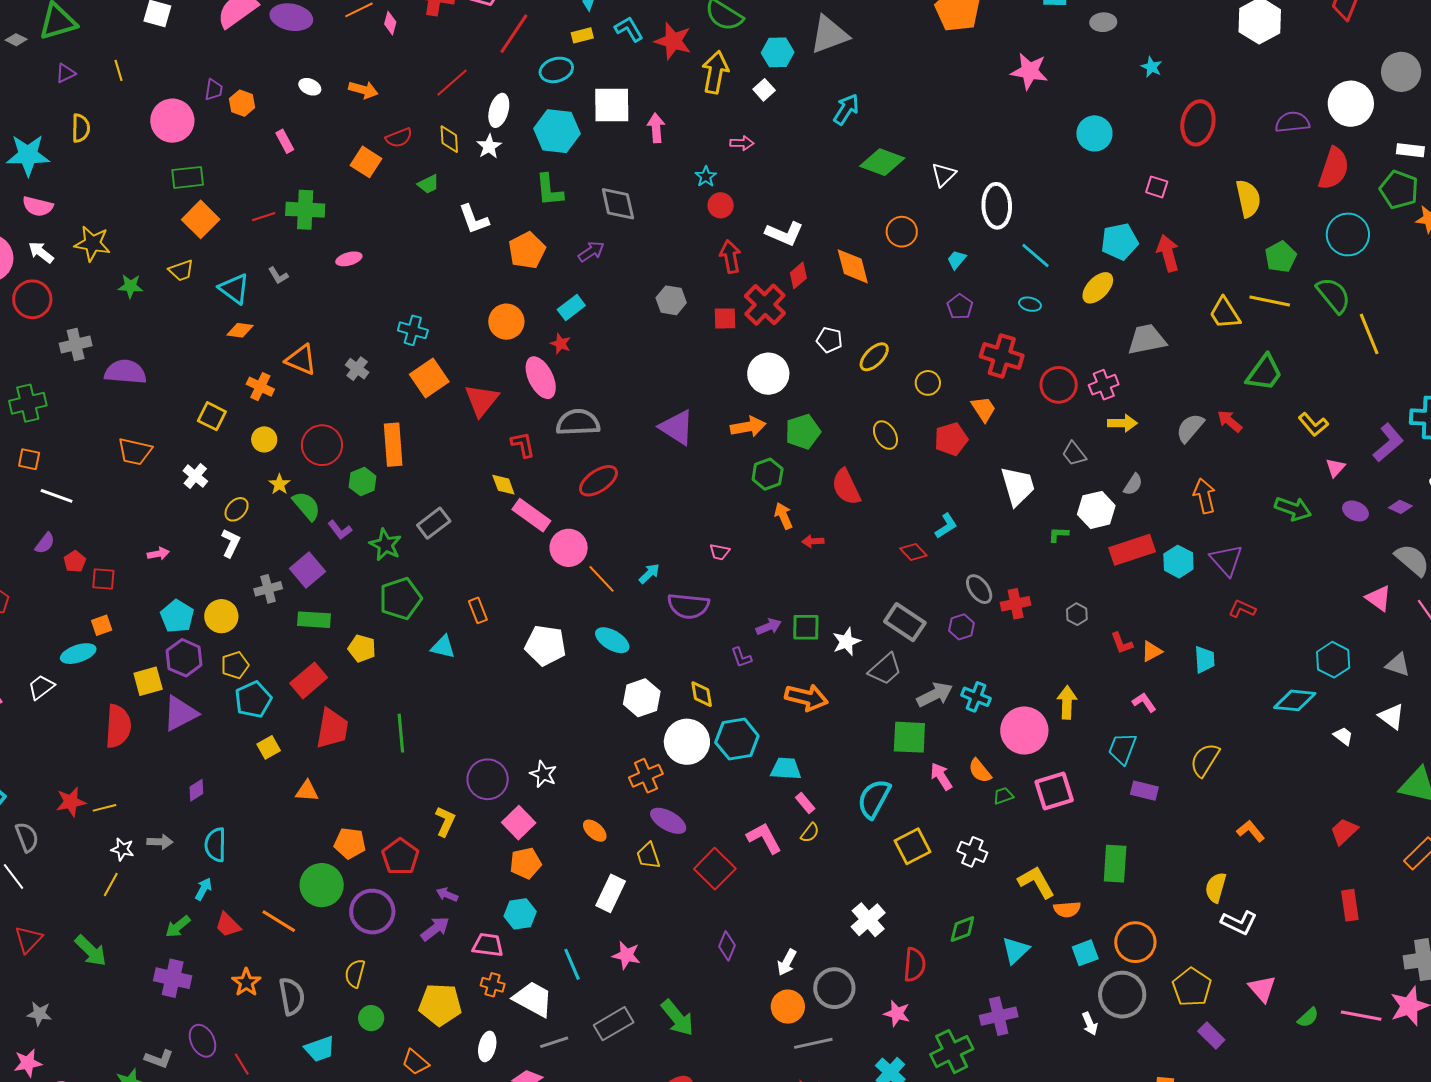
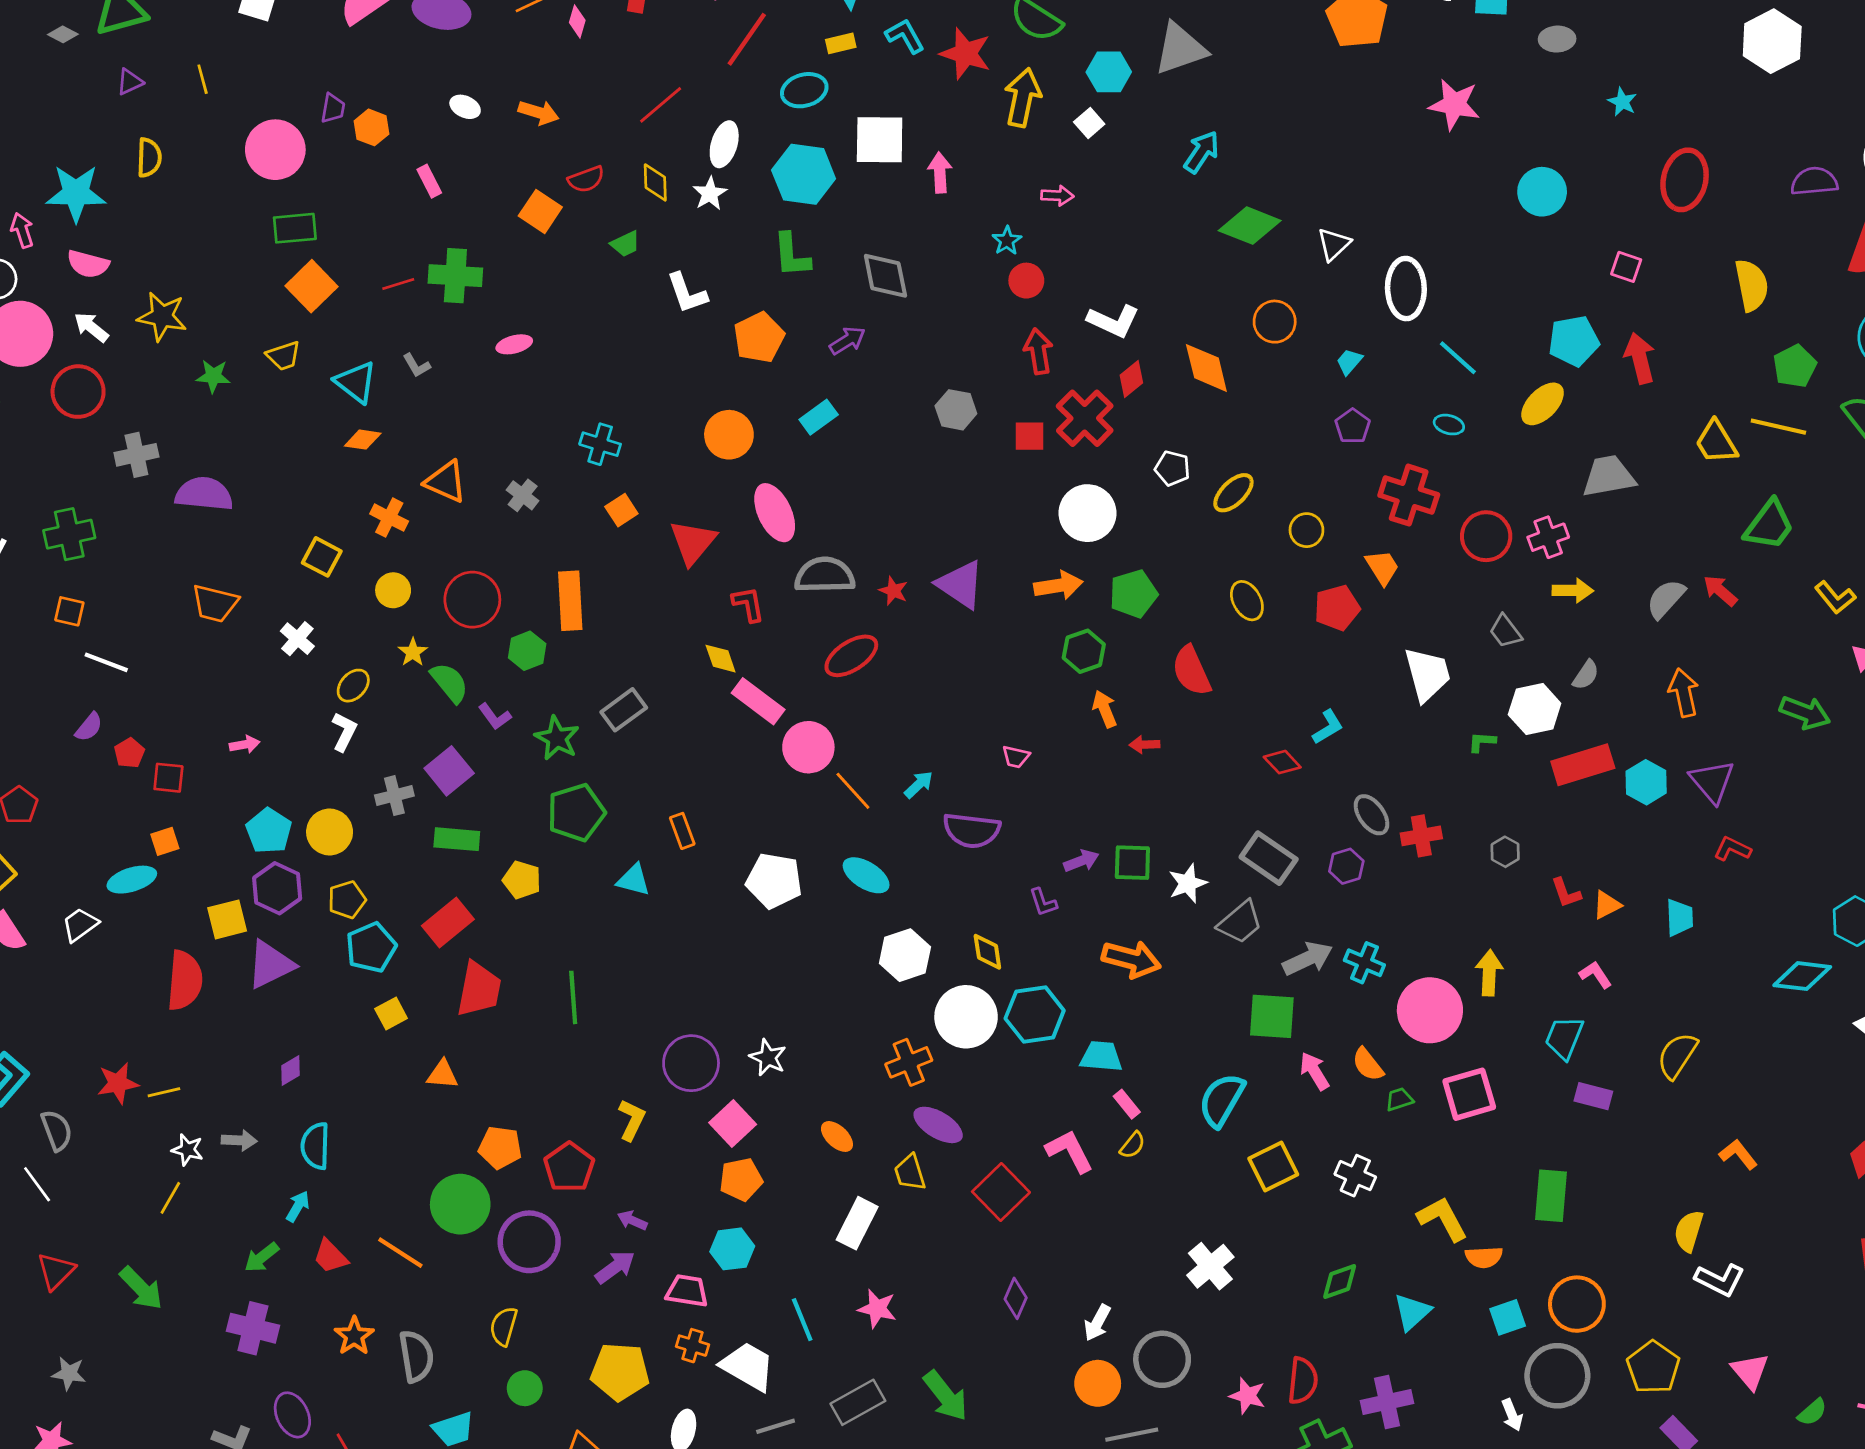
red star: (561, 344) -> (893, 591), moved
orange square: (429, 378) -> (621, 510), size x0.6
red semicircle: (915, 965) -> (1303, 1381), moved

